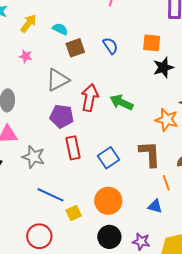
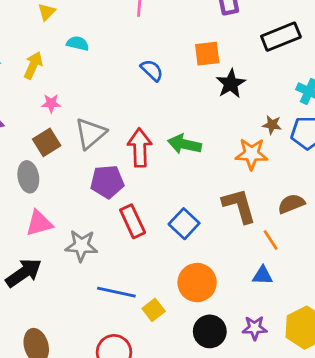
cyan semicircle: (60, 29) -> (78, 43), moved
brown square: (75, 48) -> (47, 142), moved
pink star: (26, 56) -> (51, 103), moved

